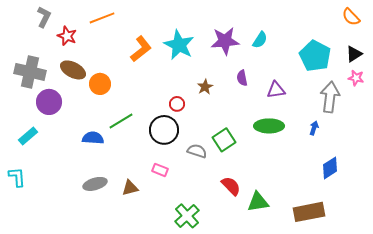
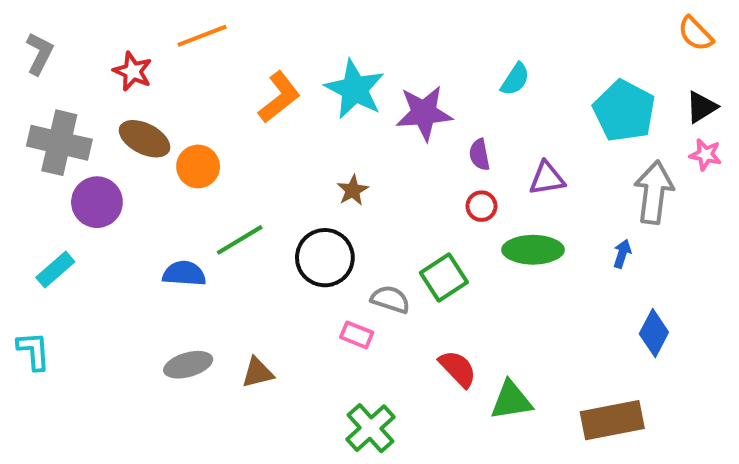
gray L-shape: (44, 17) -> (39, 54), moved
purple star: (225, 41) -> (424, 113), moved
brown star: (205, 87) -> (353, 190), moved
red circle: (177, 104) -> (481, 206), moved
blue diamond: (330, 168) -> (654, 333), turned -30
pink rectangle: (160, 170) -> (357, 335), moved

